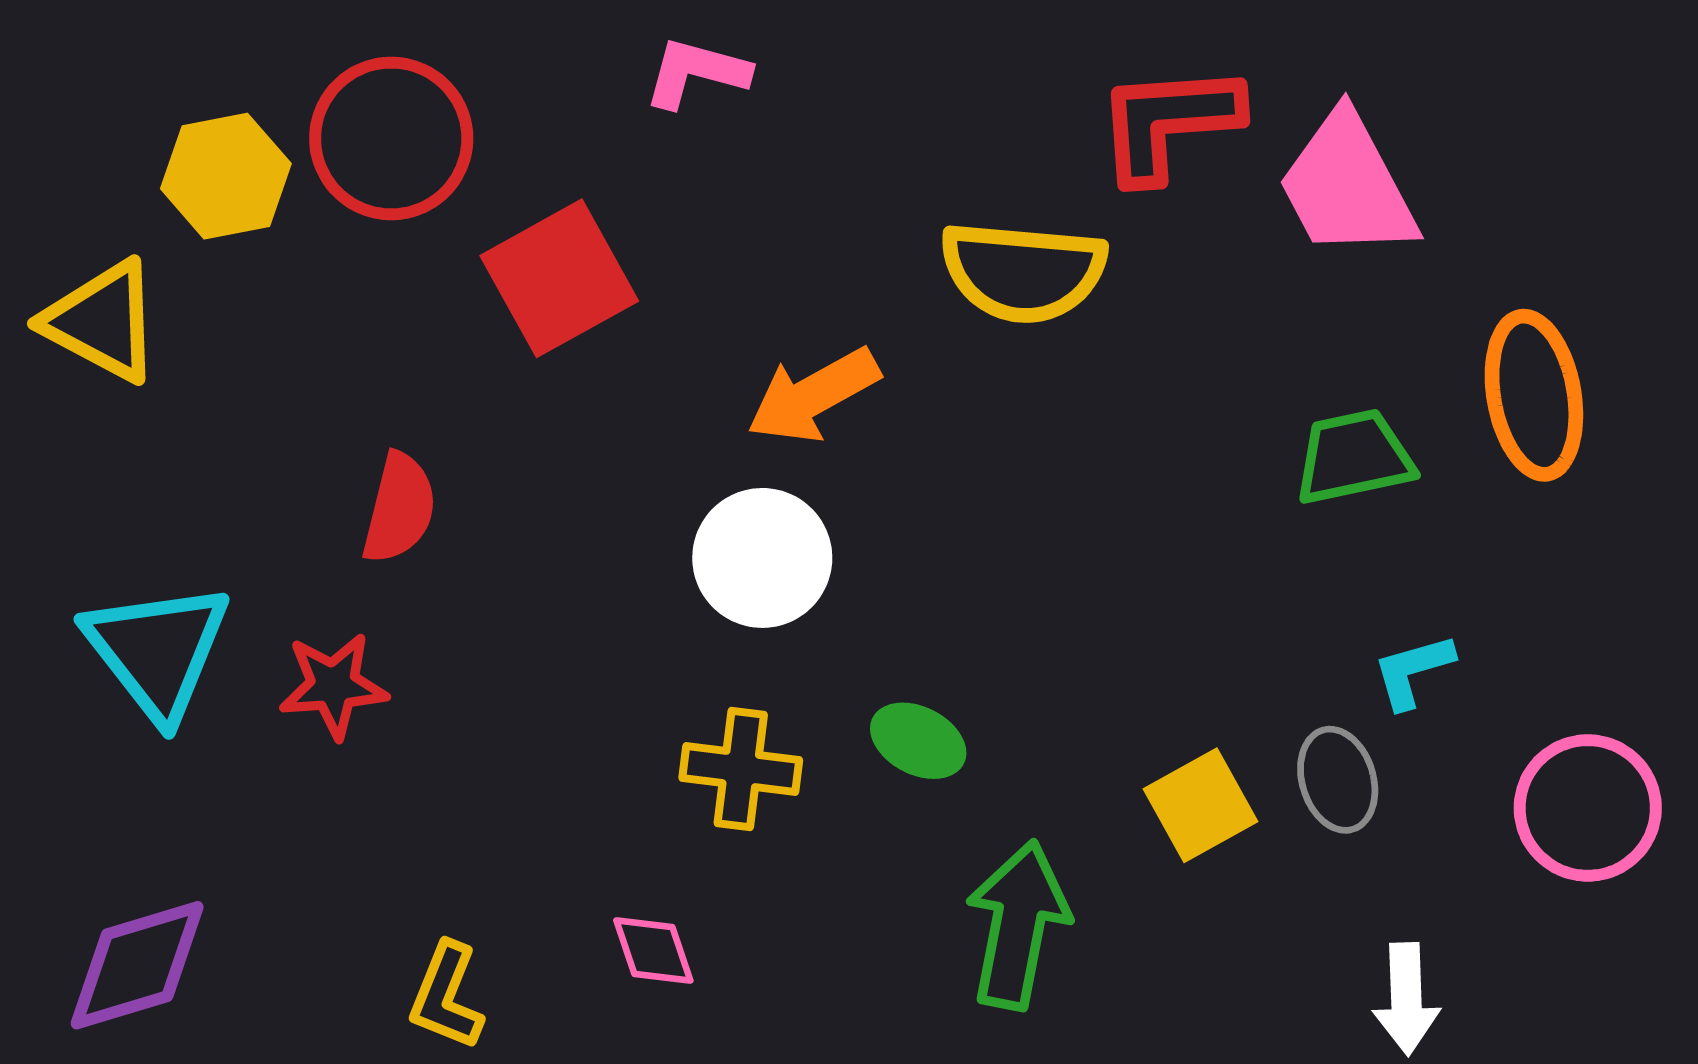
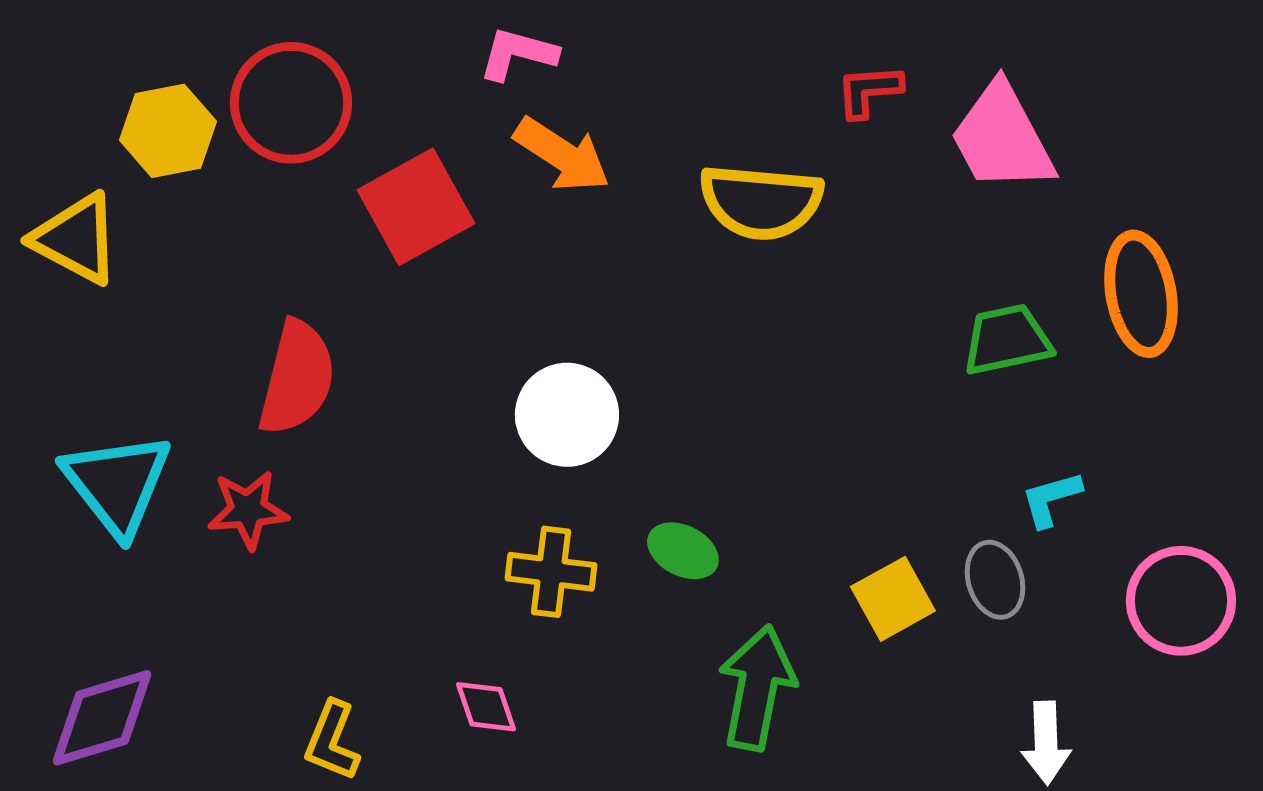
red L-shape: (1168, 122) -> (869, 91), size x0.6
orange arrow: (813, 395) -> (562, 155), moved, turned -118
red semicircle: (399, 508) -> (297, 378), size x1.4

